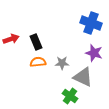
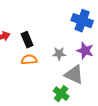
gray star: (62, 63) -> (59, 54), moved

